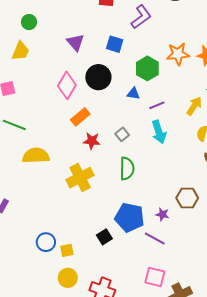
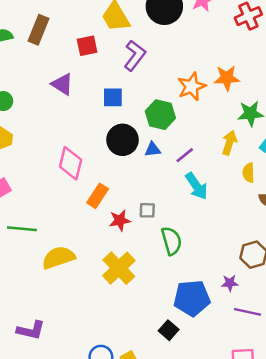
purple triangle: (75, 42) -> (62, 84), moved
black circle: (98, 77) -> (123, 140), moved
gray square: (122, 134) -> (147, 210), moved, turned -32
purple line: (155, 239) -> (248, 312), moved

